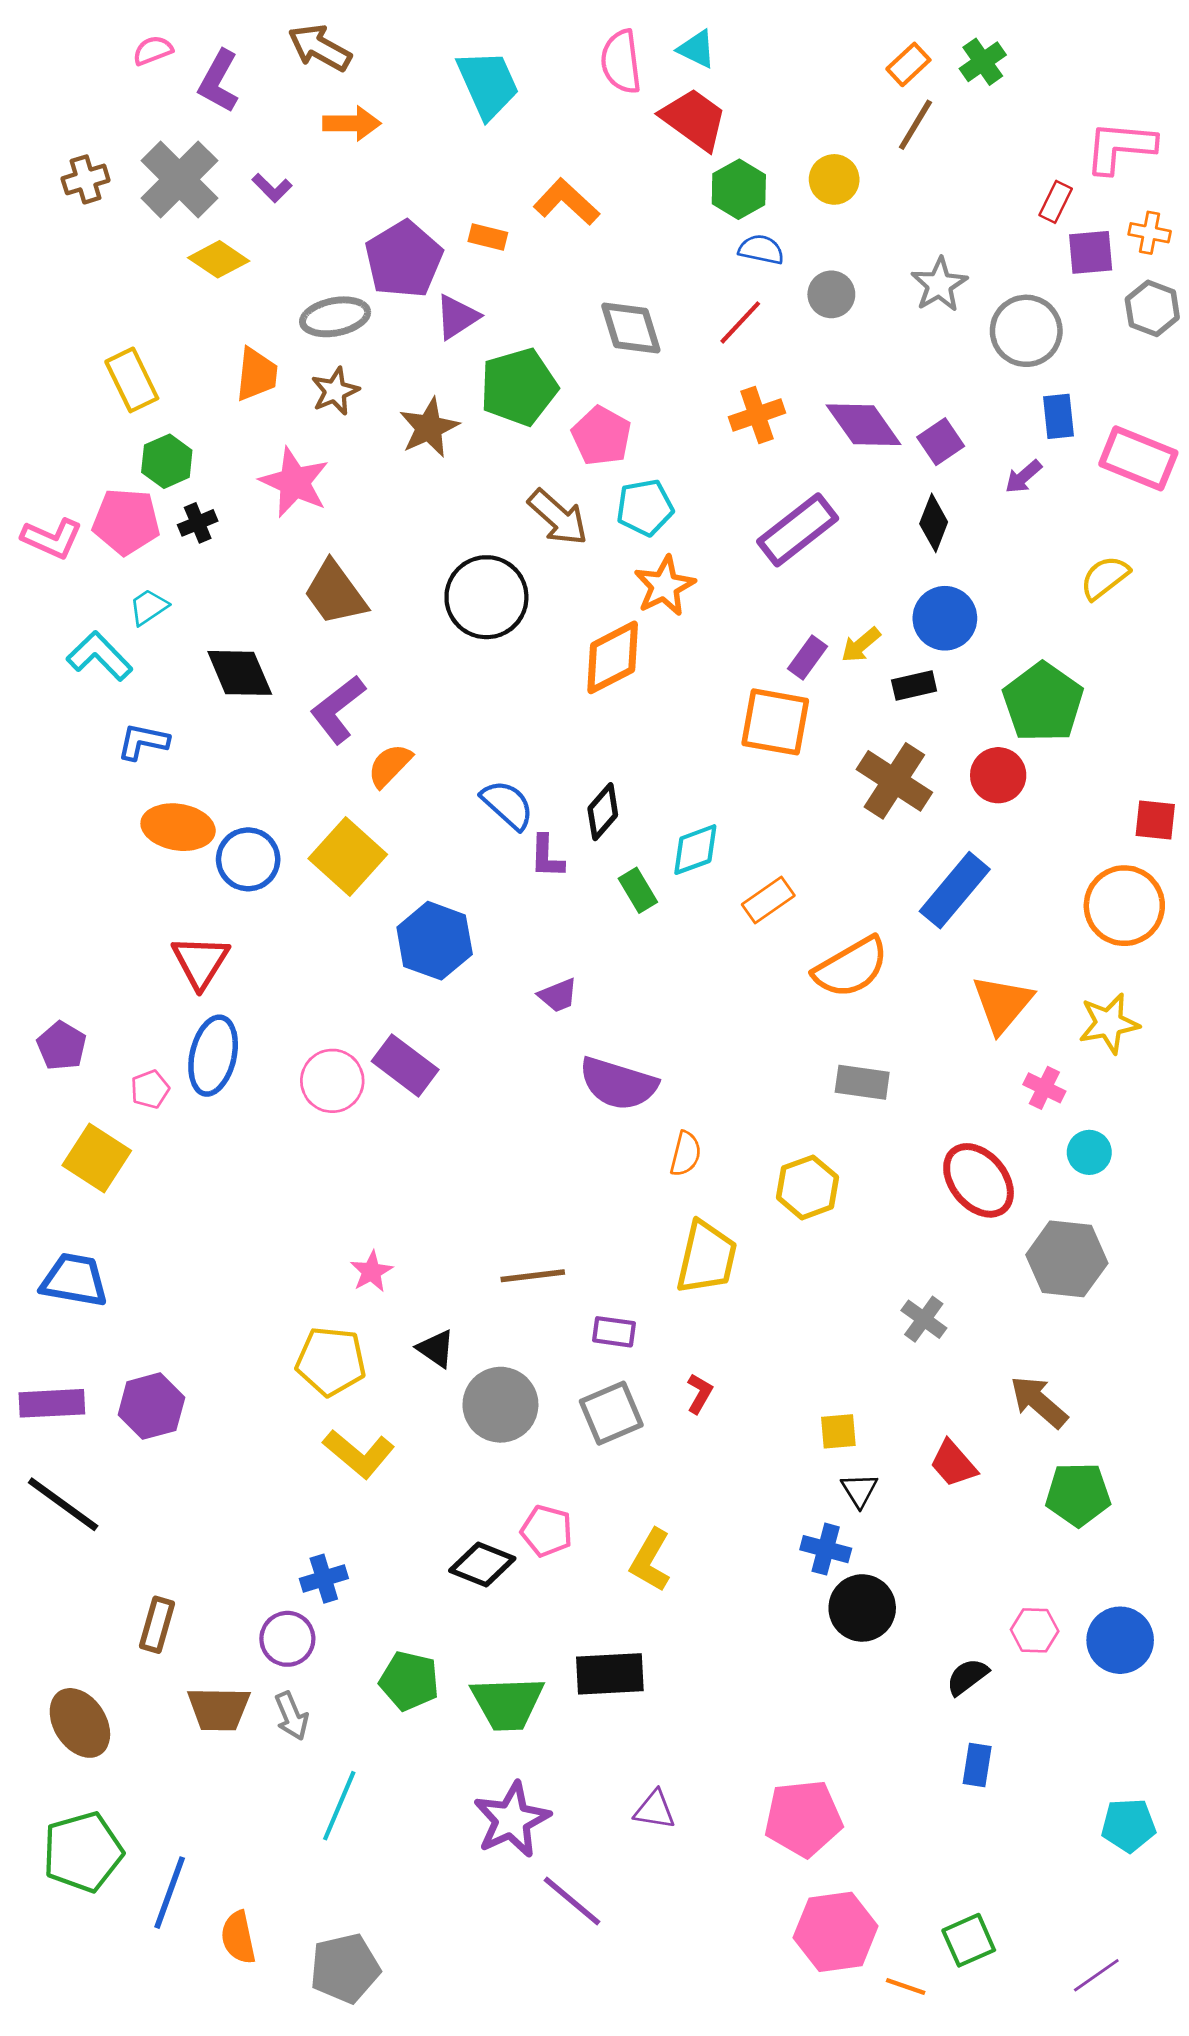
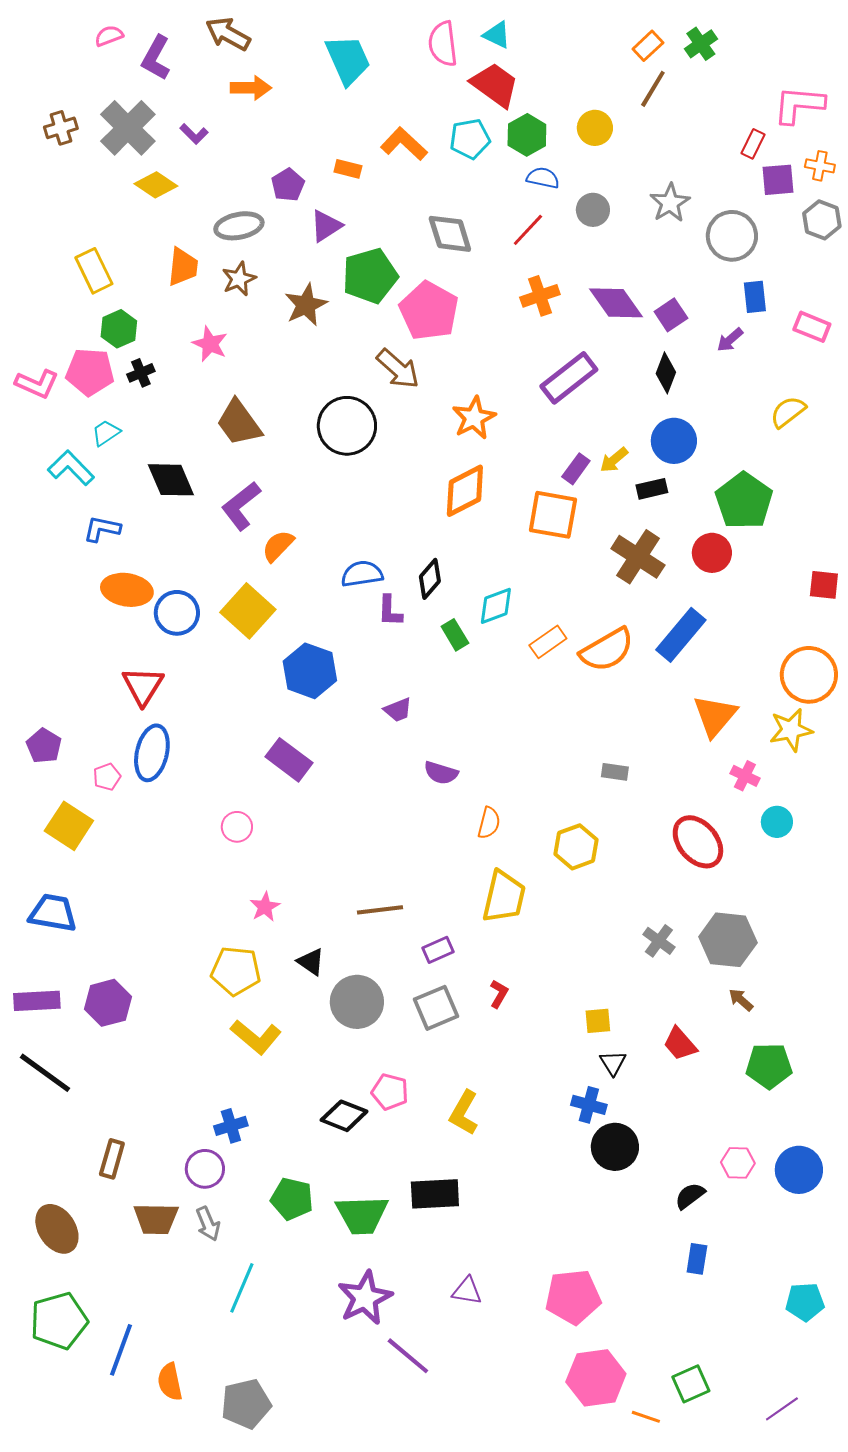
purple pentagon: (404, 259) -> (288, 185), size x0.6
pink pentagon: (601, 436) -> (429, 311), size x1.4
pink rectangle: (1138, 458) -> (812, 327), size x0.7
pink star: (294, 482) -> (210, 344), size x0.7
cyan pentagon: (645, 507) -> (470, 139), moved
orange diamond: (613, 657) -> (465, 491), moved
blue semicircle: (507, 805) -> (362, 574), turned -51
orange circle: (1124, 906) -> (809, 675), moved
orange semicircle: (851, 967) -> (607, 650), moved
pink circle: (332, 1081) -> (237, 827), moved, size x0.7
gray rectangle: (862, 1082) -> (615, 772), size x0.7
purple semicircle: (618, 1084) -> (441, 773), size x0.6
gray hexagon: (1067, 1259) -> (728, 940), moved
purple rectangle: (614, 1332) -> (438, 950), turned -32
brown arrow: (1039, 1402) -> (741, 1000), size x0.6

